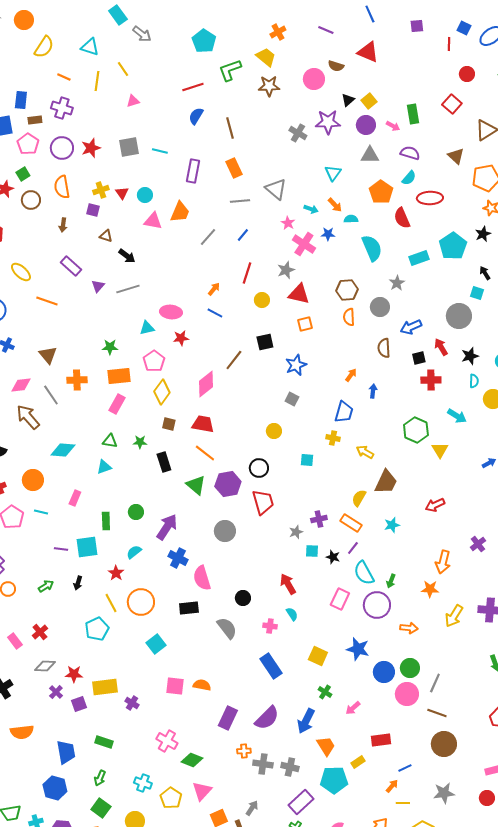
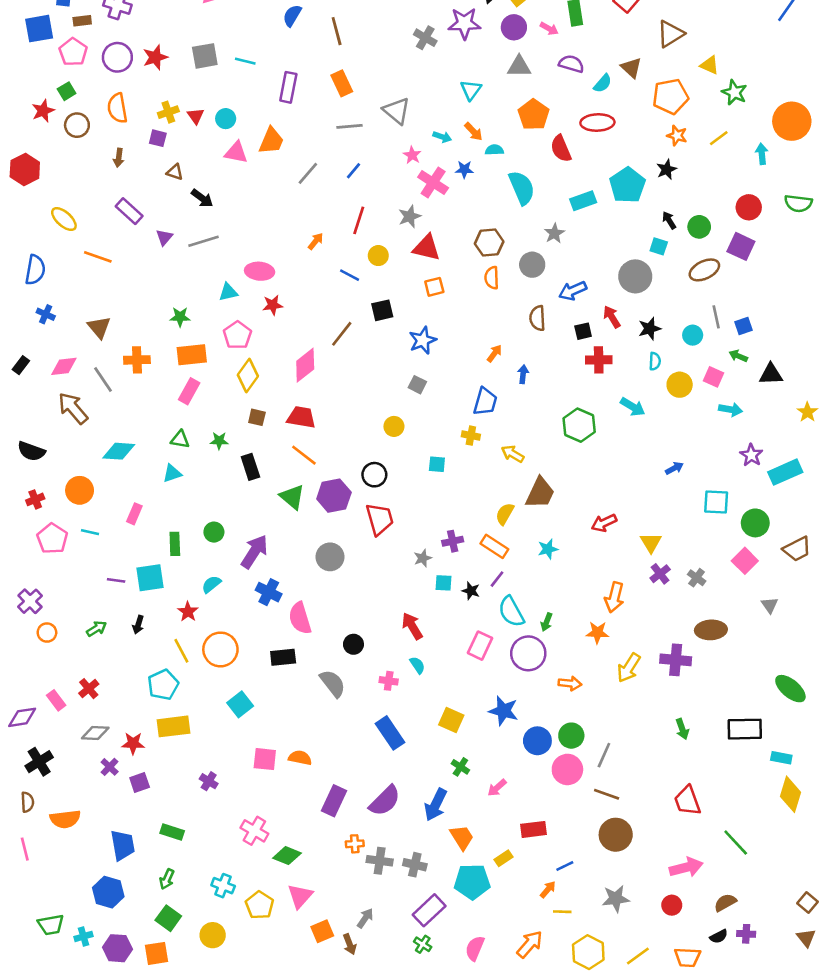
cyan semicircle: (409, 178) -> (603, 83), moved
blue line: (215, 313) -> (350, 275), moved
yellow triangle: (440, 450) -> (651, 543), moved
yellow rectangle: (105, 687) -> (173, 726), moved

